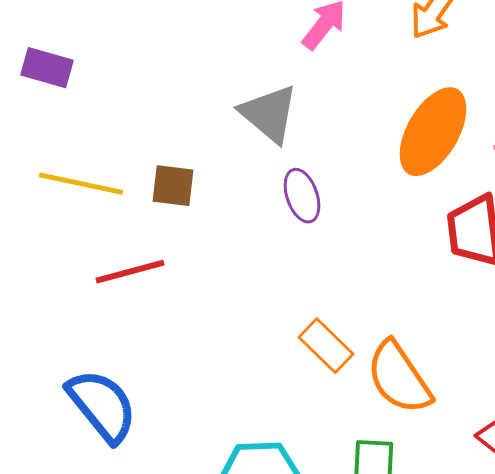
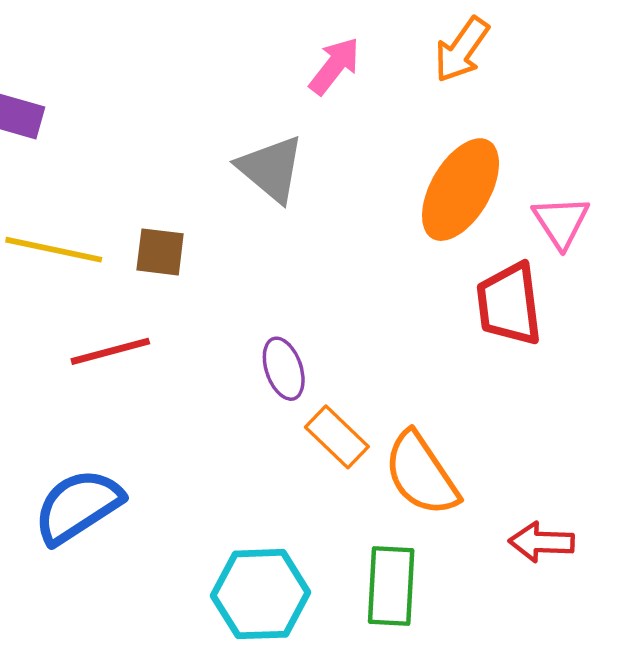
purple ellipse: (302, 196) -> (284, 369), moved
blue semicircle: (102, 406) -> (78, 506), turned -84

